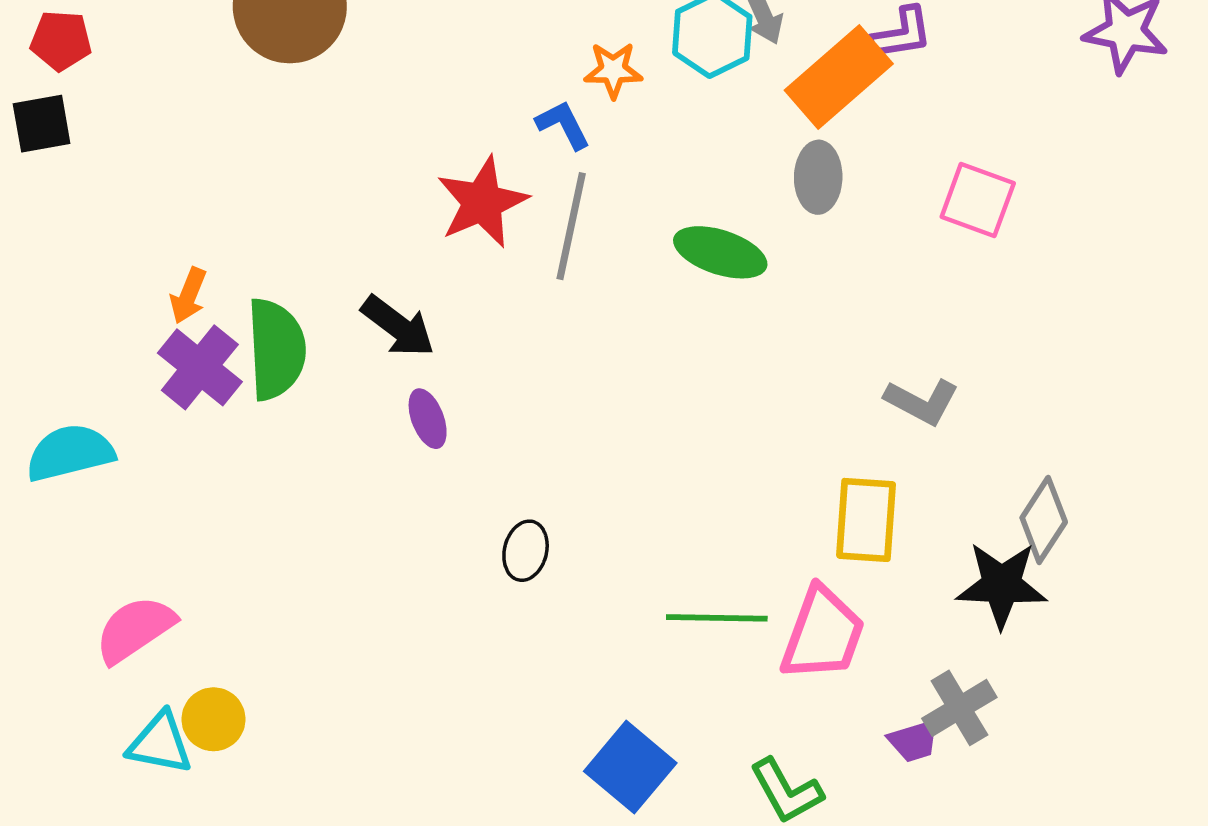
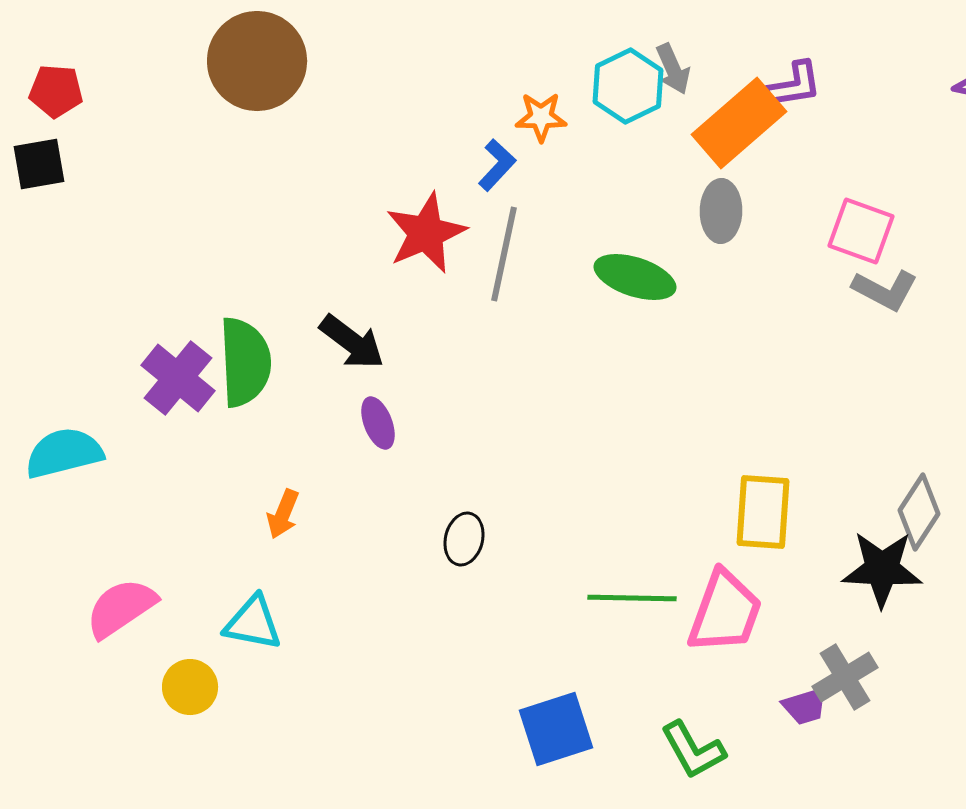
blue L-shape: (563, 125) -> (497, 165), turned 70
orange arrow: (188, 296) -> (283, 514), moved
gray L-shape: (922, 402) -> (885, 290), moved
cyan triangle: (160, 743) -> (253, 623), moved
blue square: (630, 767) -> (556, 729), turned 32

